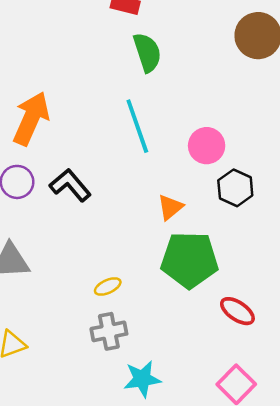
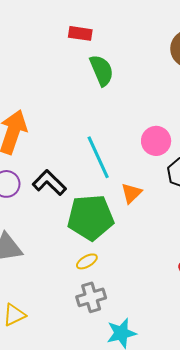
cyan line: (137, 126) -> (98, 157), moved
green pentagon: (190, 260) -> (91, 217), moved

